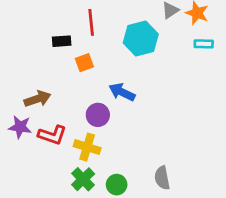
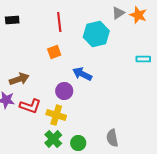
black rectangle: (62, 41) -> (12, 20), moved
cyan rectangle: (204, 44) -> (143, 59), moved

